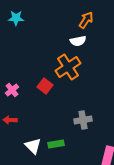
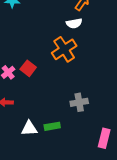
red square: (45, 86) -> (28, 68), moved
white triangle: (33, 146) -> (29, 128), turned -48

